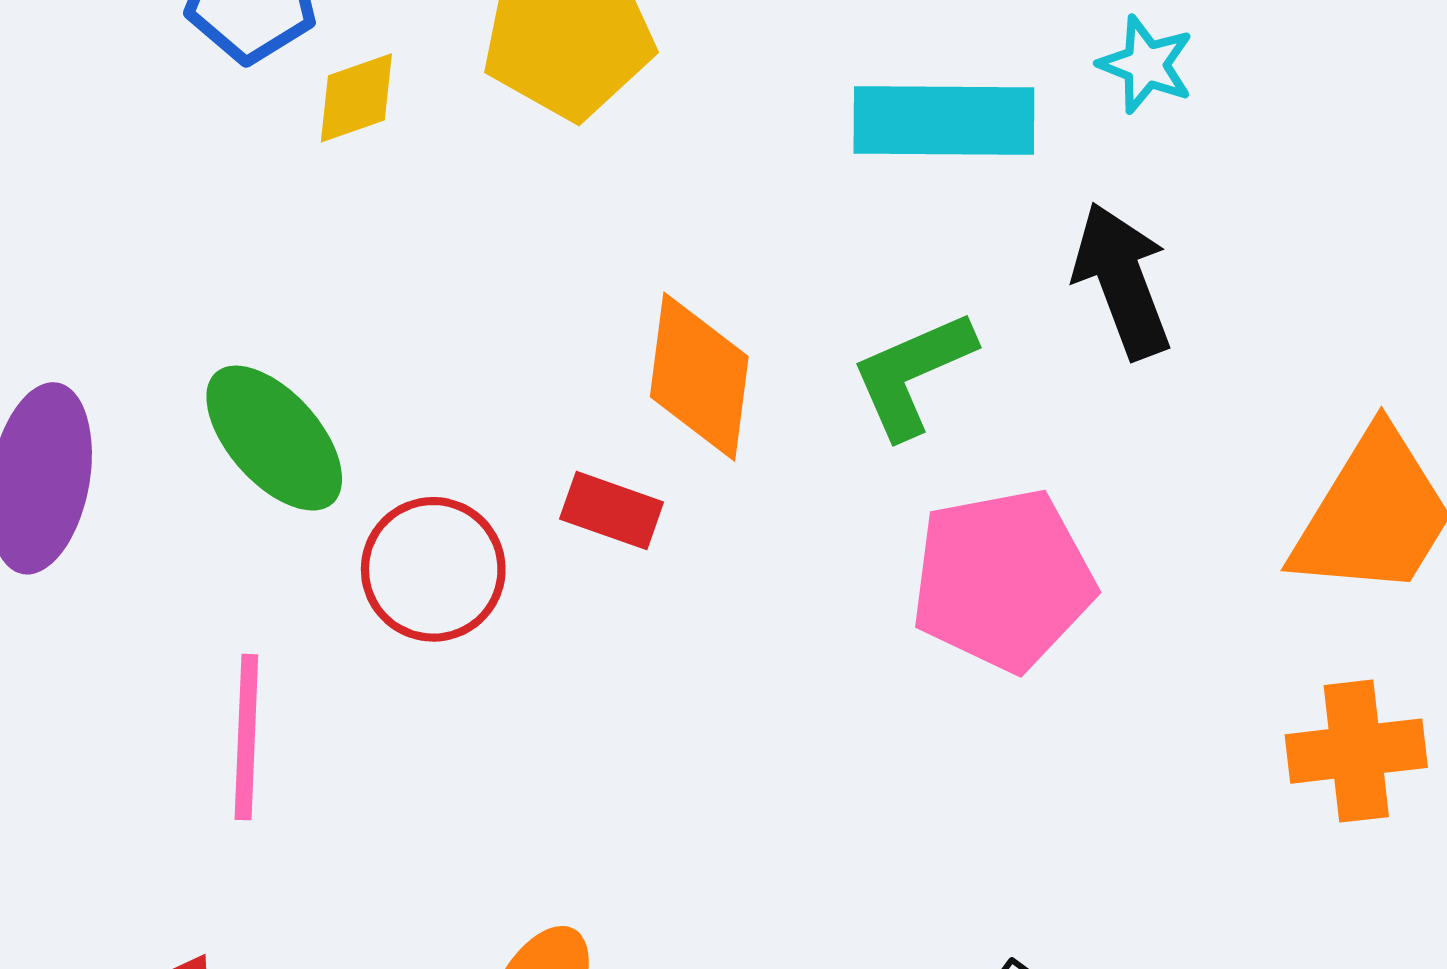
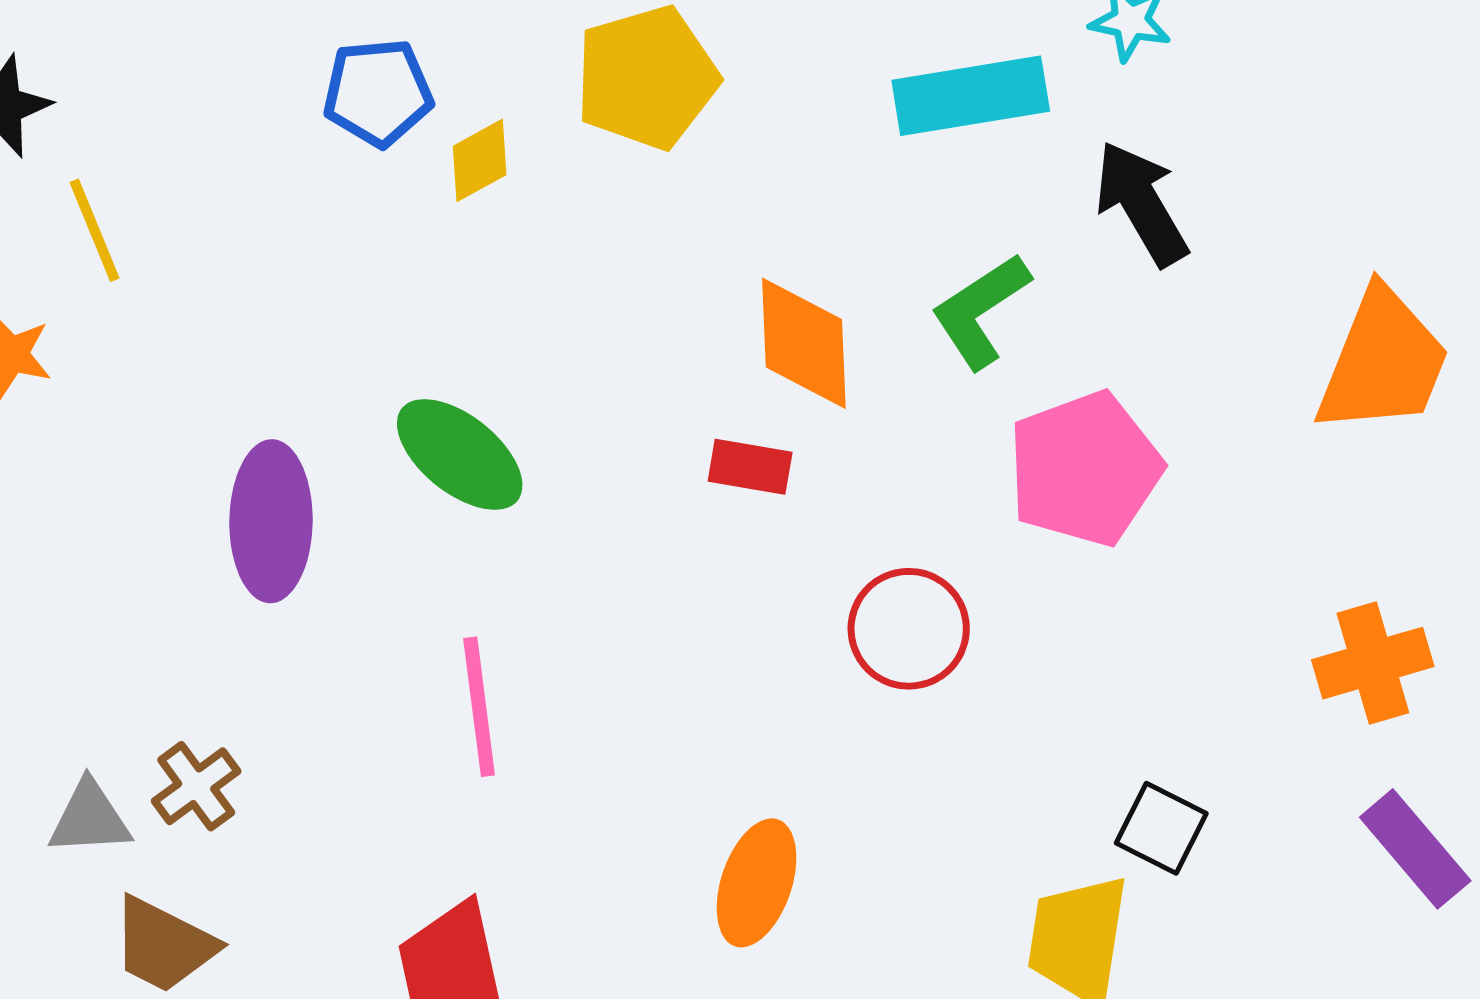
red circle: (433, 569) -> (909, 629), moved
orange cross: (1356, 751) -> (1373, 663), moved

